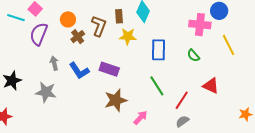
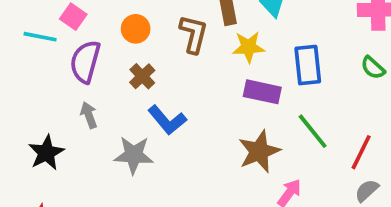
brown cross: (78, 37) -> (142, 76), moved
gray arrow: (54, 63) -> (89, 115), moved
purple rectangle: (109, 69) -> (262, 92), moved
gray star: (46, 92) -> (134, 155), moved
brown star: (116, 100) -> (259, 151), moved

